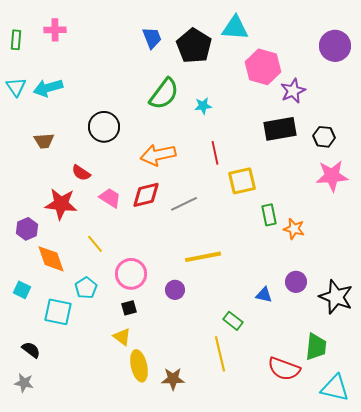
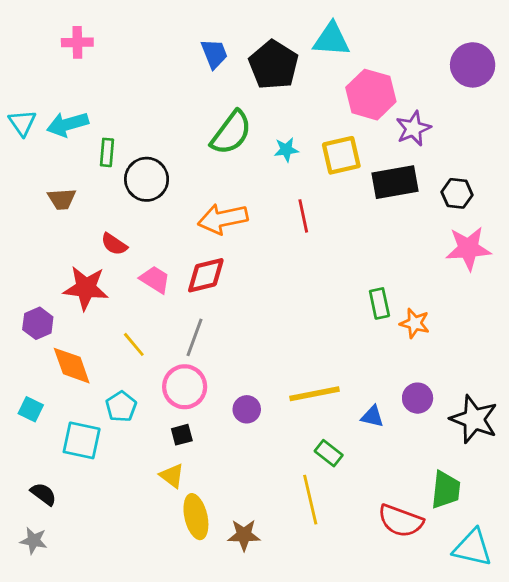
green rectangle: (16, 40) -> (107, 152), moved
yellow square: (242, 181) -> (341, 155), moved
gray line: (184, 204) -> (195, 337), moved, turned -44
yellow line: (203, 257) -> (314, 394), moved

